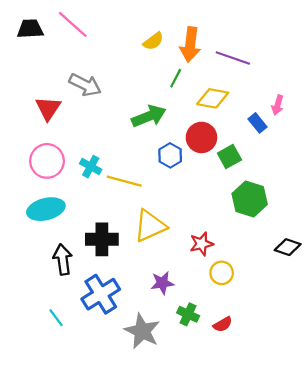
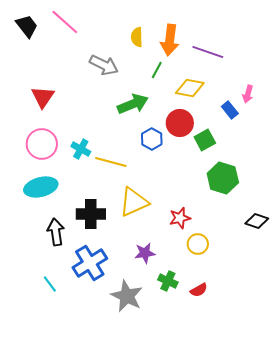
black trapezoid: (30, 29) -> (27, 26), turned 55
yellow semicircle: (153, 41) -> (137, 37), turned 126
gray arrow: (85, 85) -> (104, 65), moved

